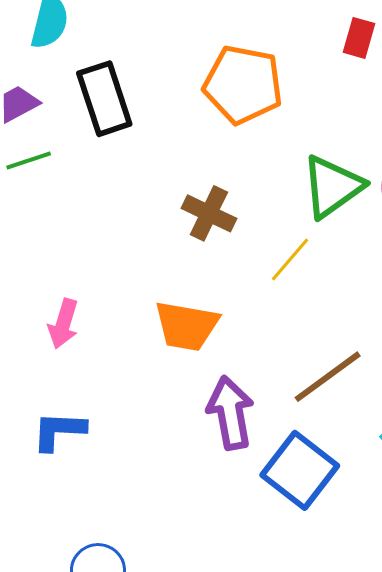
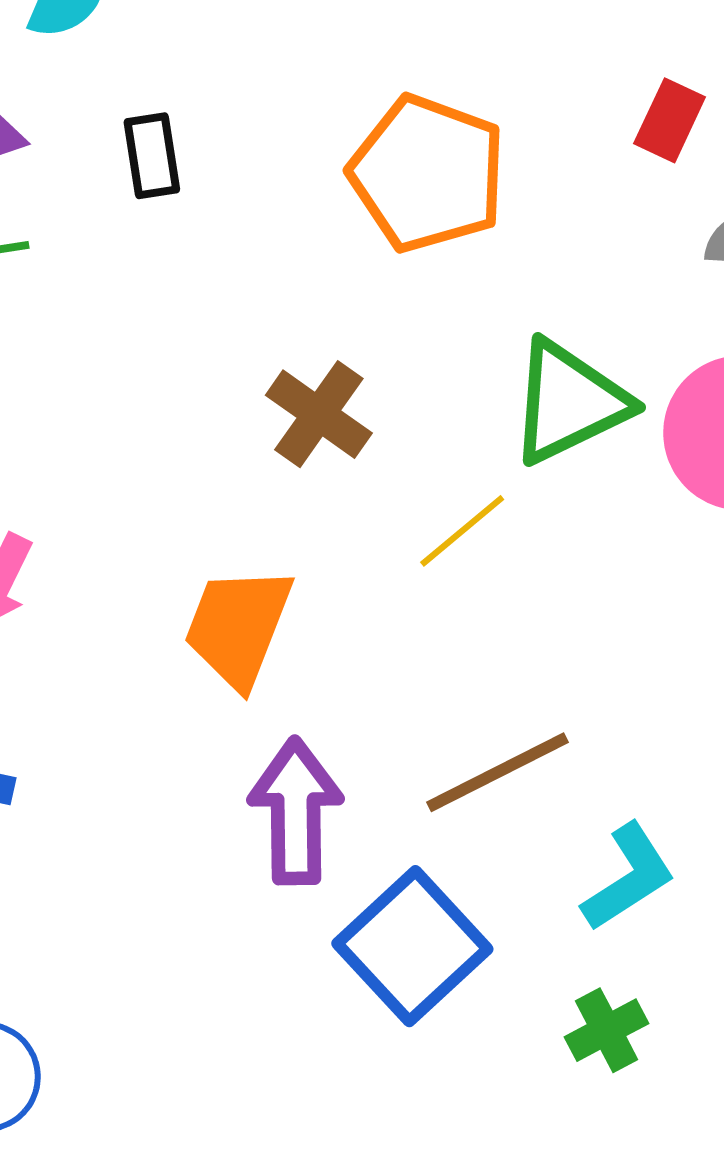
black rectangle: (104, 99) -> (152, 156), size x0.6
orange trapezoid: (186, 326) -> (238, 627), turned 92

